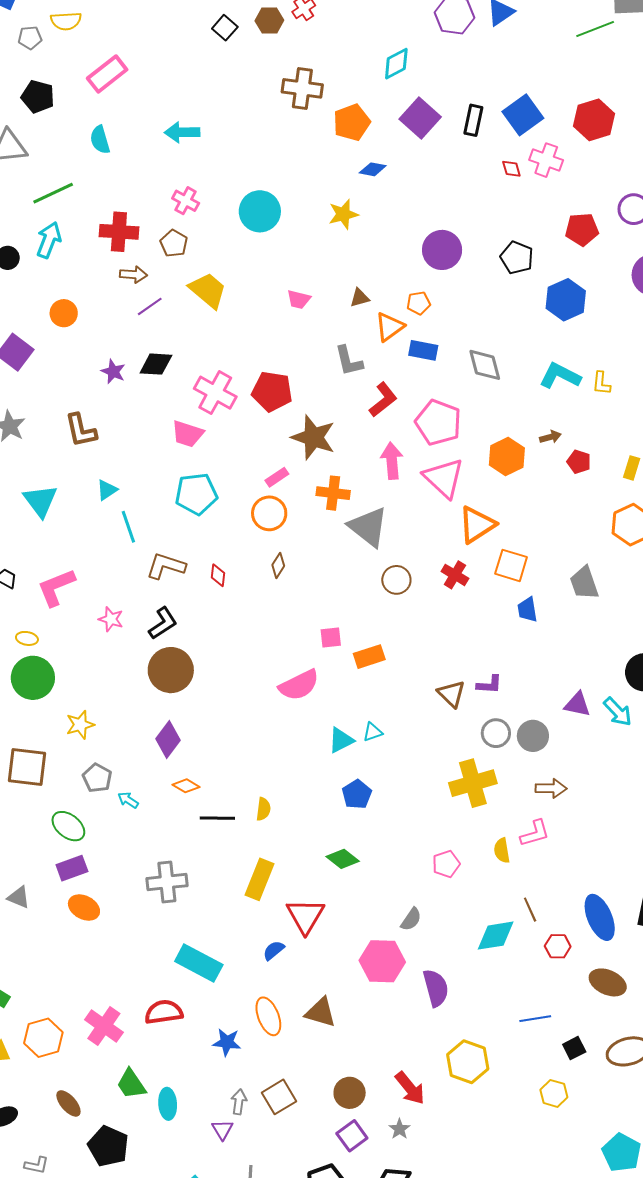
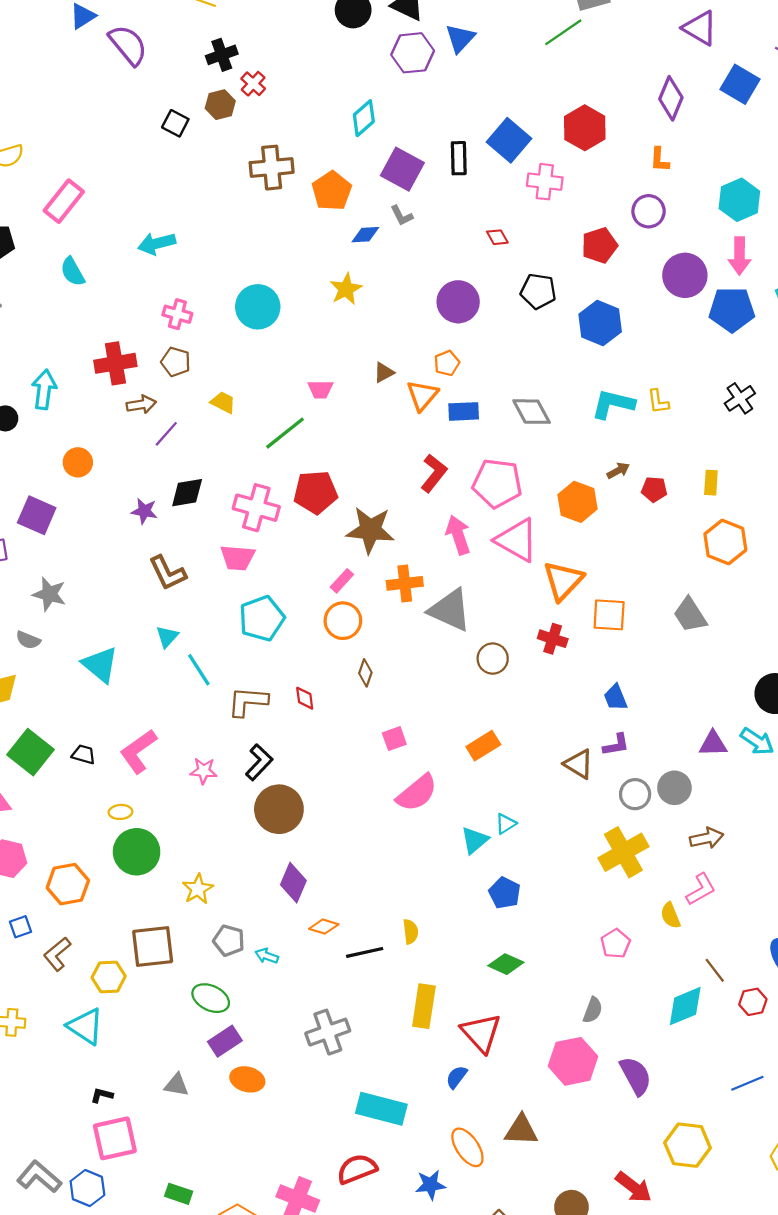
red diamond: (511, 169) -> (497, 237), moved
green line: (53, 193) -> (285, 433), moved
yellow trapezoid: (208, 290) -> (223, 402), size x0.6
gray L-shape: (349, 361) -> (402, 216), moved, size x0.7
brown L-shape: (81, 430) -> (168, 573), moved
blue trapezoid: (527, 610) -> (616, 697), moved
pink square: (331, 637) -> (394, 739), moved

